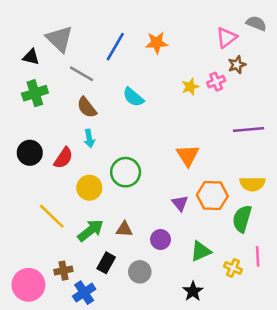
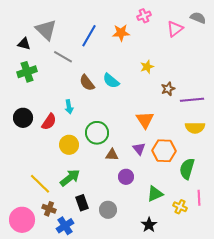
brown star: (237, 65) -> (168, 89), moved
pink cross: (216, 82) -> (144, 16), moved
cyan semicircle: (133, 97) -> (111, 81), moved
brown semicircle: (87, 107) -> (87, 83), moved
yellow semicircle: (252, 184) -> (195, 128), moved
purple triangle: (180, 203) -> (139, 149), moved
yellow line: (52, 216) -> (40, 184), moved
brown triangle: (124, 229) -> (112, 155), moved
purple circle: (161, 239) -> (126, 177), moved
black rectangle: (106, 263) -> (82, 203), turned -49
brown cross: (63, 271) -> (49, 209), turned 32

